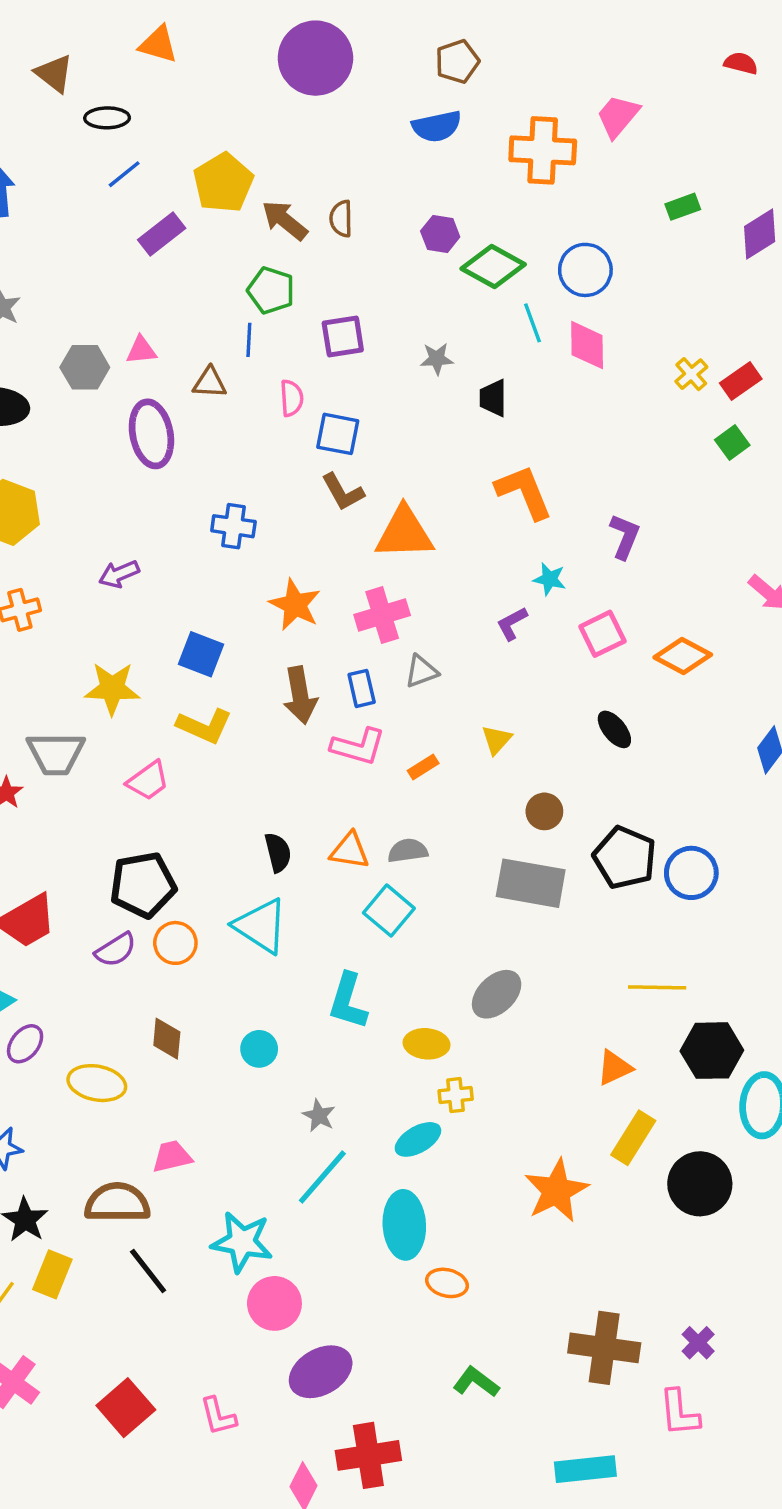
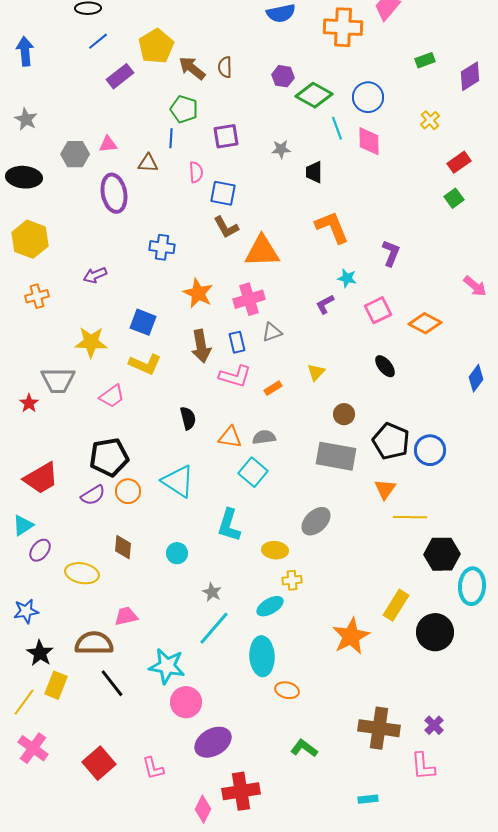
yellow cross: (691, 374) -> (430, 120), moved
black semicircle: (278, 852) -> (188, 418), moved
orange triangle: (614, 1068) -> (385, 489), moved, turned -30
cyan rectangle: (585, 1469) -> (368, 799), size x0.6

